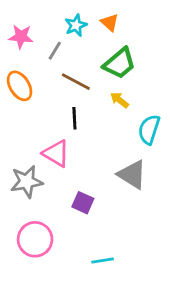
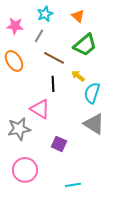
cyan star: (76, 25) -> (45, 14), moved
yellow arrow: (119, 100) -> (78, 76), moved
cyan semicircle: (149, 130) -> (92, 93), moved

